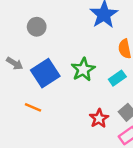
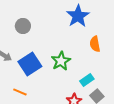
cyan rectangle: (117, 78) -> (87, 80), moved

